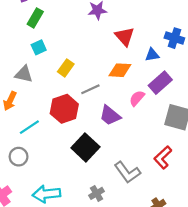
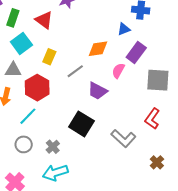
red triangle: (125, 36) -> (44, 20), moved
cyan square: (39, 47) -> (21, 43), size x1.5
red hexagon: (64, 109) -> (37, 88), moved
gray cross: (97, 193) -> (53, 147), moved

